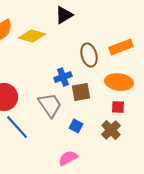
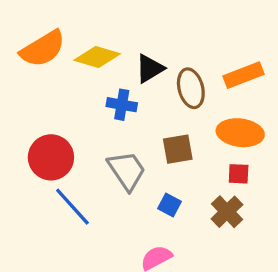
black triangle: (64, 15) -> (150, 69), moved
blue cross: (63, 77) -> (122, 105), moved, turned 30

